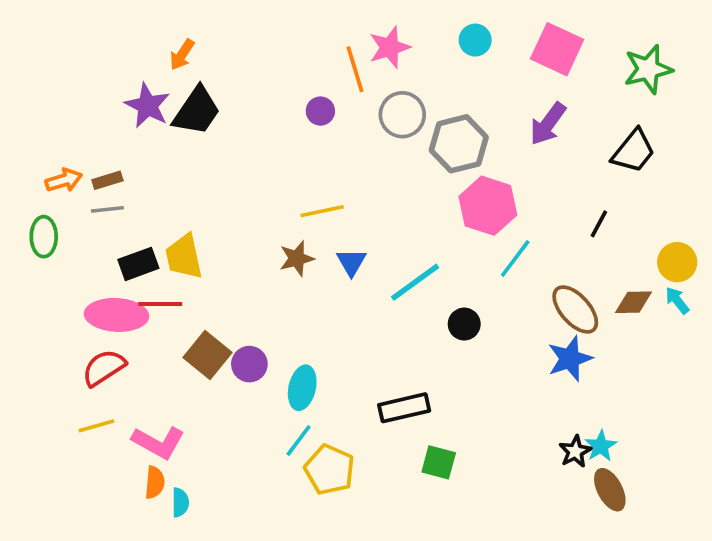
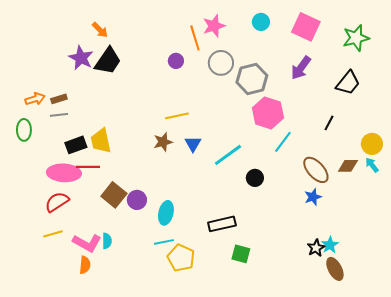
orange arrow: (182, 55) -> (100, 30), turned -78
blue star: (570, 359) -> (313, 197), size x0.7
cyan line: (299, 441) -> (164, 242), turned 42
cyan semicircle: (180, 502) -> (107, 241), moved

